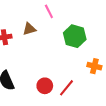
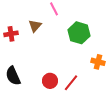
brown triangle: (29, 29) -> (35, 26), turned -32

